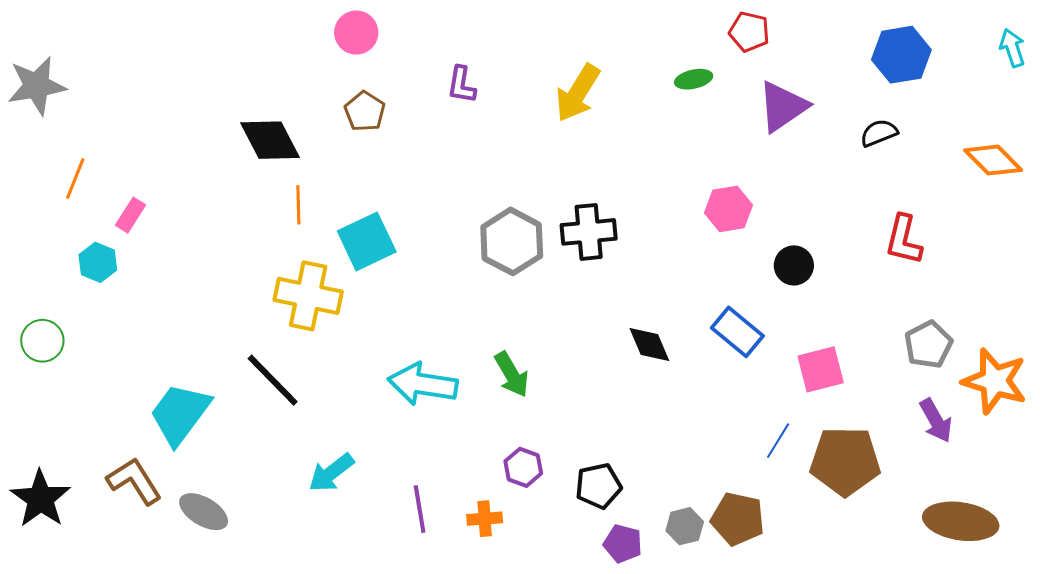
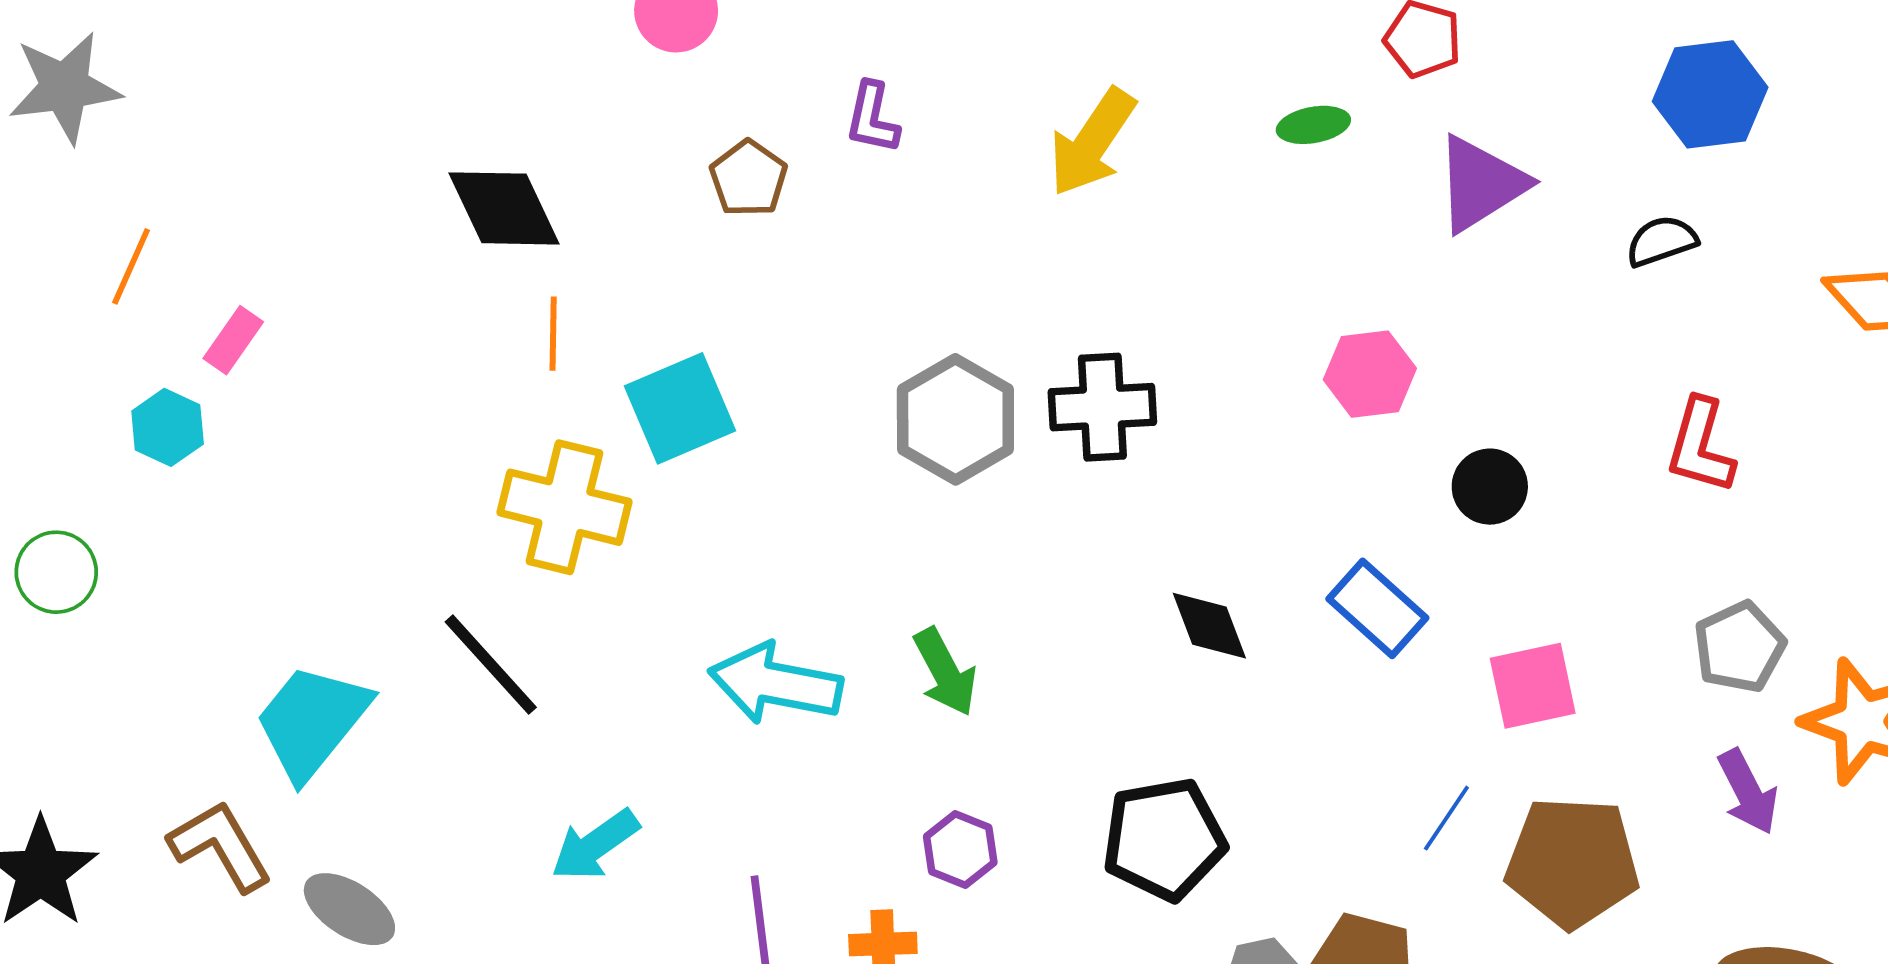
brown pentagon: (365, 111) -> (748, 178), moved
black pentagon: (598, 486) -> (1164, 839), moved, size x1.4

